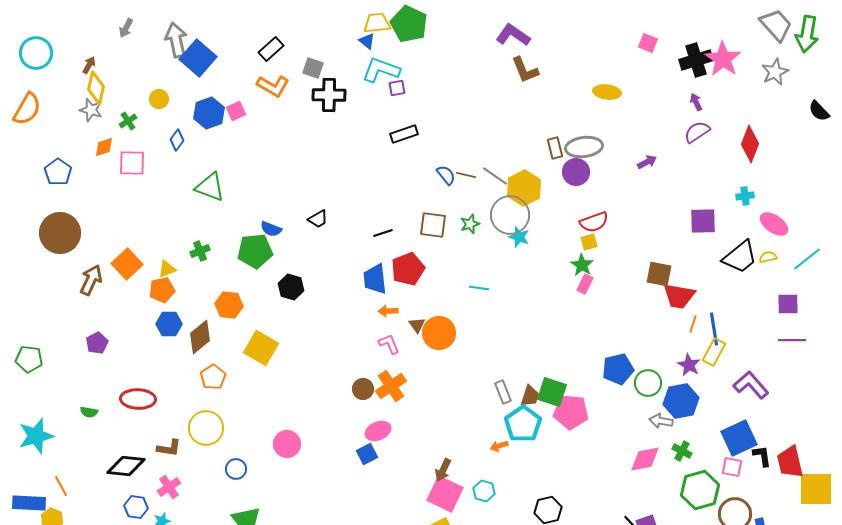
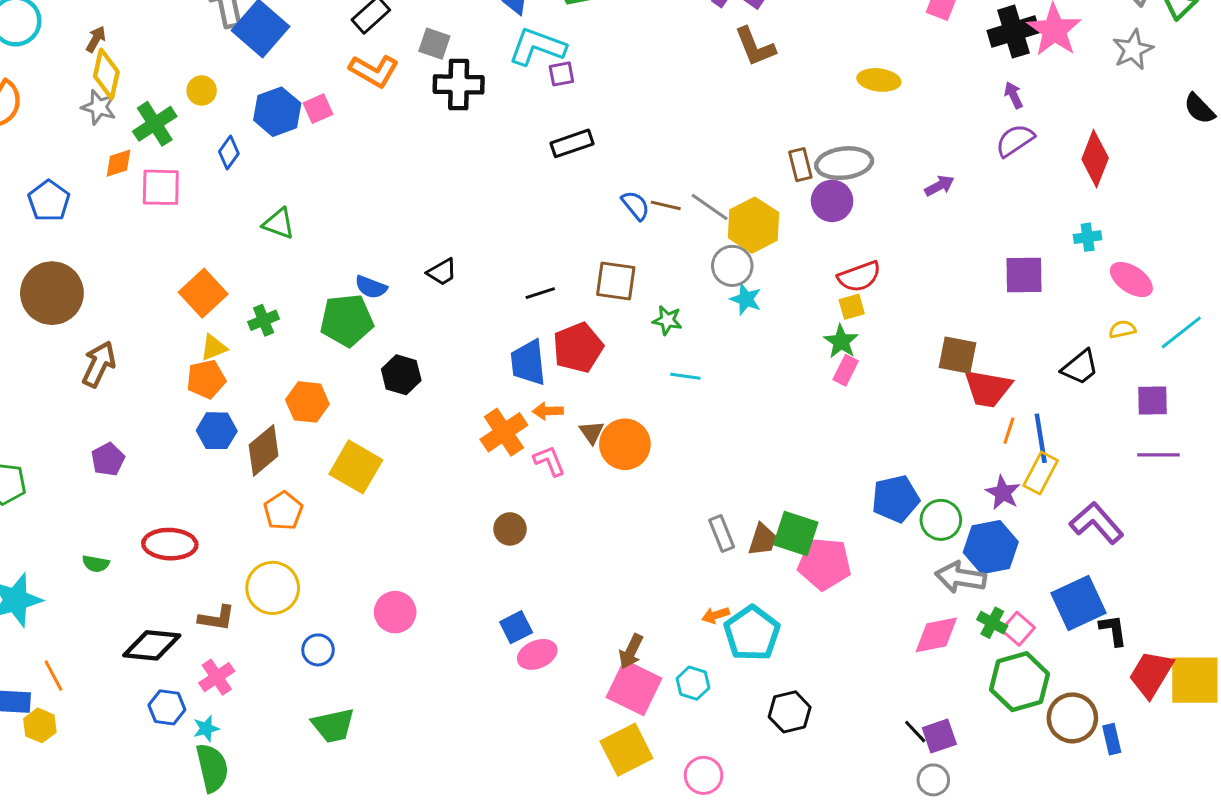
green cross: (128, 121) -> (155, 124), size x1.6
green triangle: (210, 187) -> (279, 224), size x0.7
gray circle: (510, 215) -> (732, 266), size x0.7
green star: (470, 224) -> (667, 320), moved, turned 30
black trapezoid: (740, 257) -> (1080, 367), moved, size x0.7
orange square: (127, 264) -> (203, 293), moved
orange cross: (391, 386) -> (504, 432), moved
gray arrow: (661, 421) -> (961, 577), size x1.4
cyan pentagon: (523, 424) -> (752, 633), moved
pink ellipse: (378, 431) -> (537, 654), moved
red trapezoid: (790, 462) -> (1151, 674), moved, turned 44
pink square: (732, 467) -> (1018, 629), moved, turned 30

